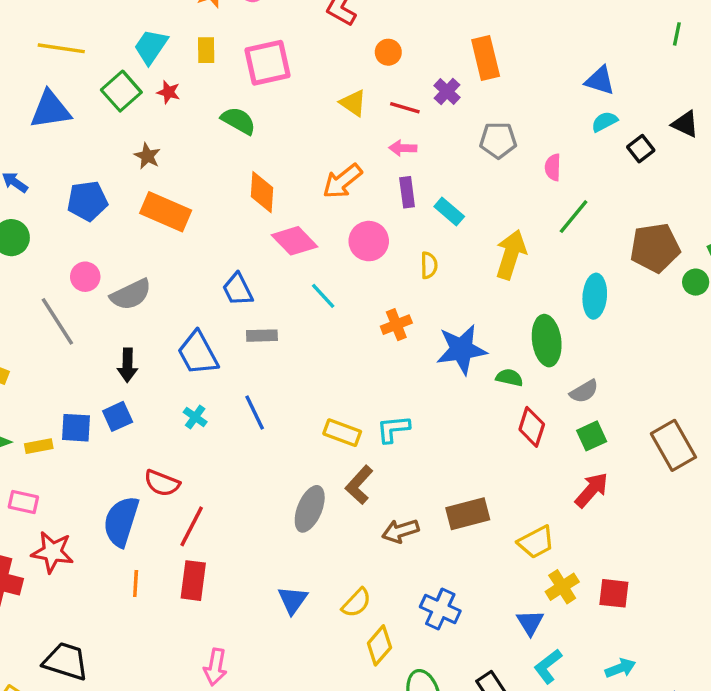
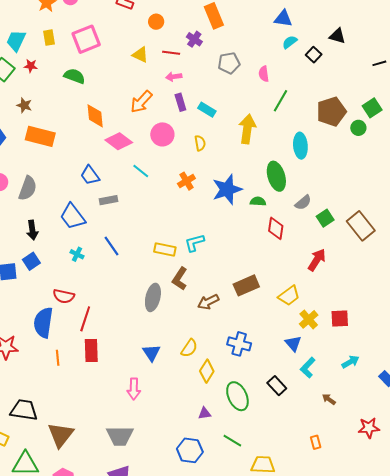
gray semicircle: (131, 294) -> (28, 188), turned -35
green square: (592, 436) -> (325, 218), moved
pink arrow: (215, 667) -> (134, 389), moved

